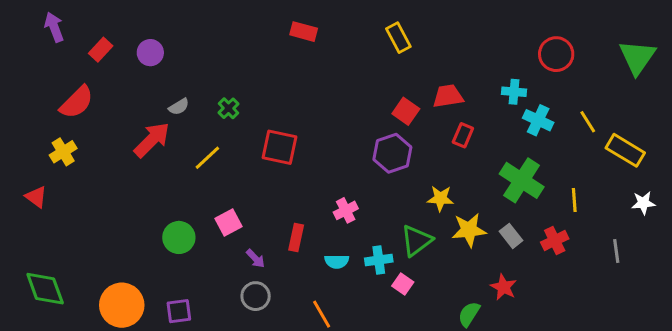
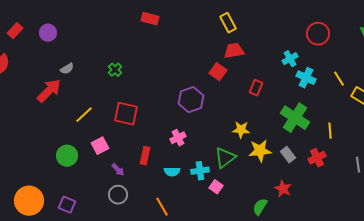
yellow rectangle: (398, 38) -> (228, 23), moved
cyan cross: (514, 92) -> (290, 59), turned -35
red trapezoid: (448, 96) -> (234, 51), moved
green cross: (228, 108) -> (115, 70), moved
red square: (280, 147) -> (126, 114), moved
purple hexagon: (392, 153) -> (191, 100), moved
yellow line: (207, 158) -> (84, 115), moved
purple square: (179, 311) -> (67, 205), turned 30

